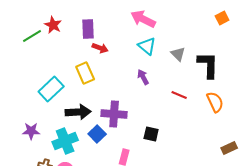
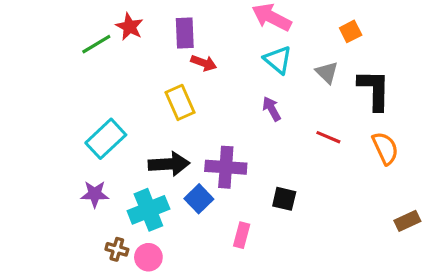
orange square: (222, 18) -> (351, 31), moved
cyan rectangle: (51, 89) -> (106, 139), moved

